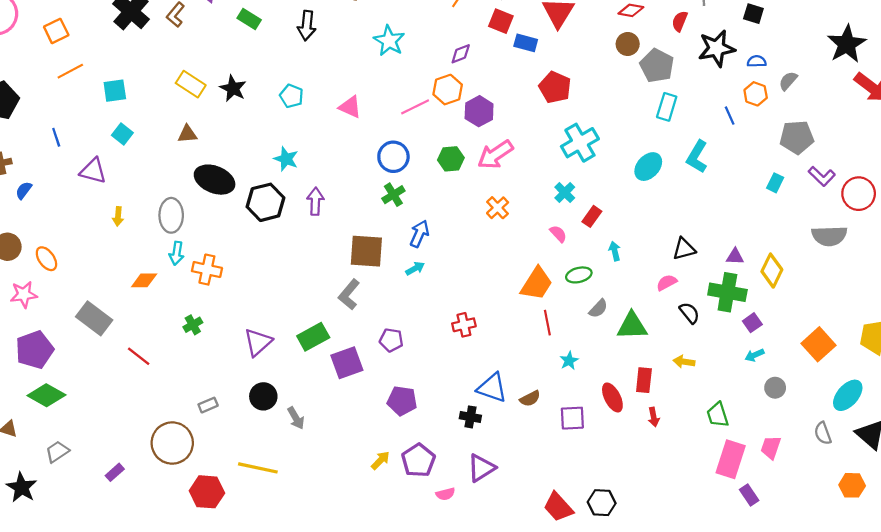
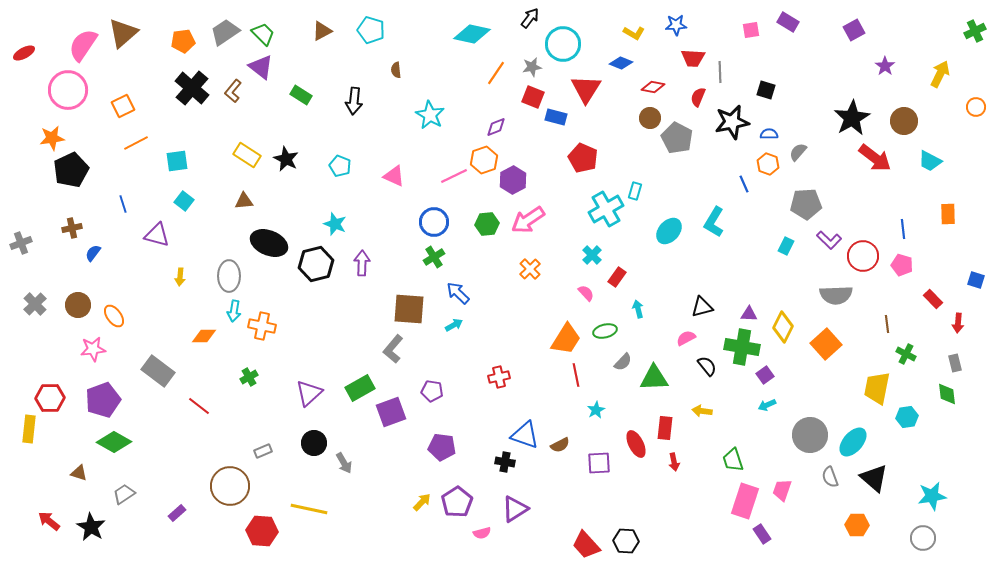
cyan rectangle: (667, 107) -> (635, 191), moved, size x0.7
blue arrow: (419, 234) -> (458, 293), turned -70
orange square: (818, 344) -> (826, 344), moved
gray circle: (775, 388) -> (810, 435), moved, size x1.8

